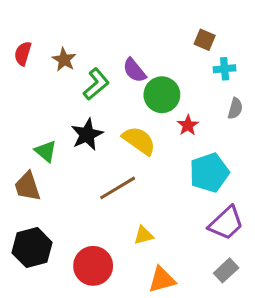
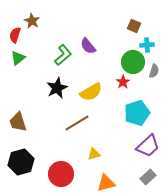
brown star: (64, 60) -> (32, 21), moved
green circle: (162, 95) -> (133, 62), moved
yellow semicircle: (139, 141) -> (91, 92), turned 115
green triangle: (46, 151) -> (18, 58), moved, turned 42

